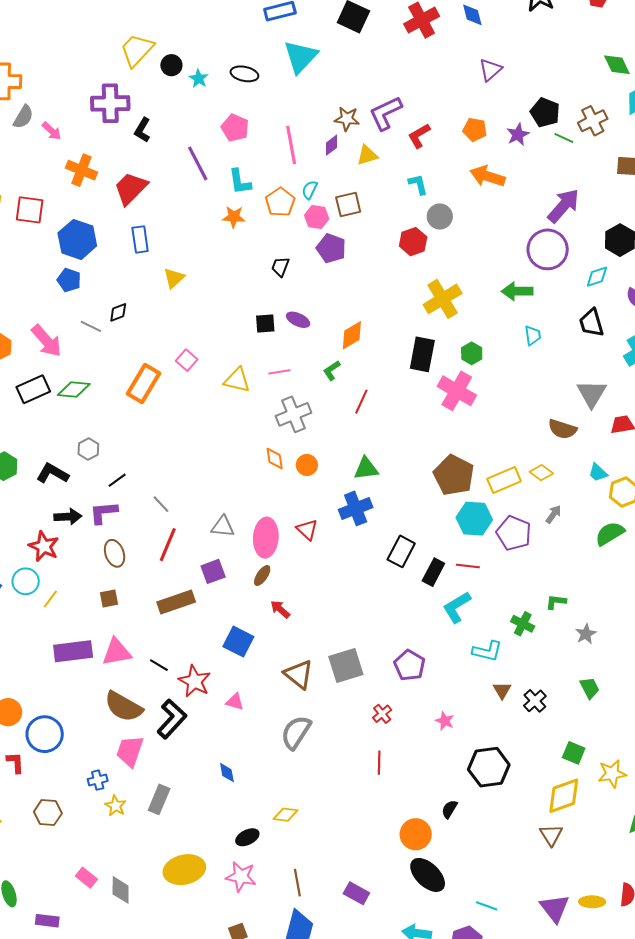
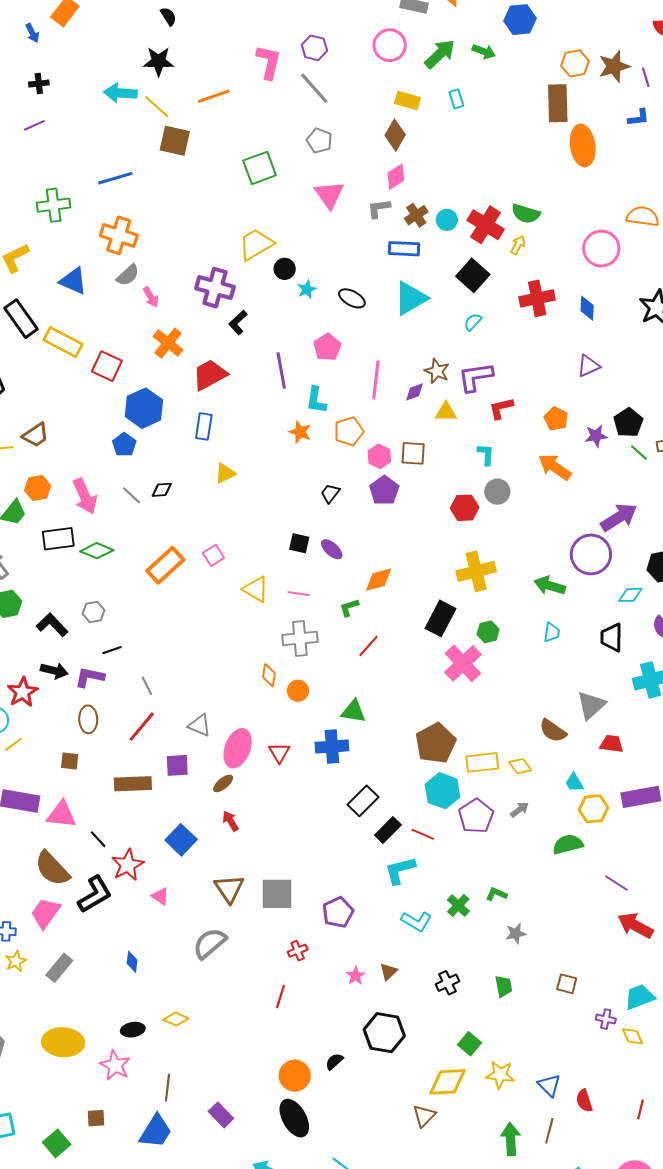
cyan semicircle: (310, 190) -> (473, 322), moved
brown triangle: (502, 690) -> (388, 972), moved

